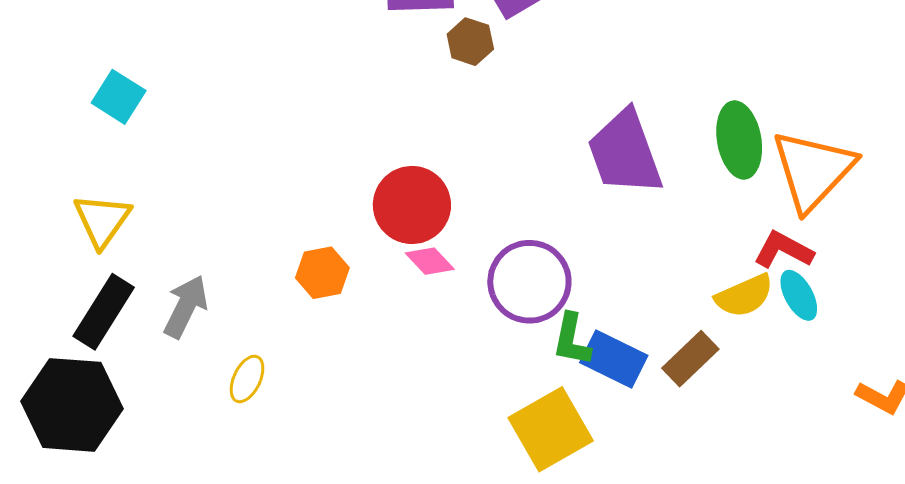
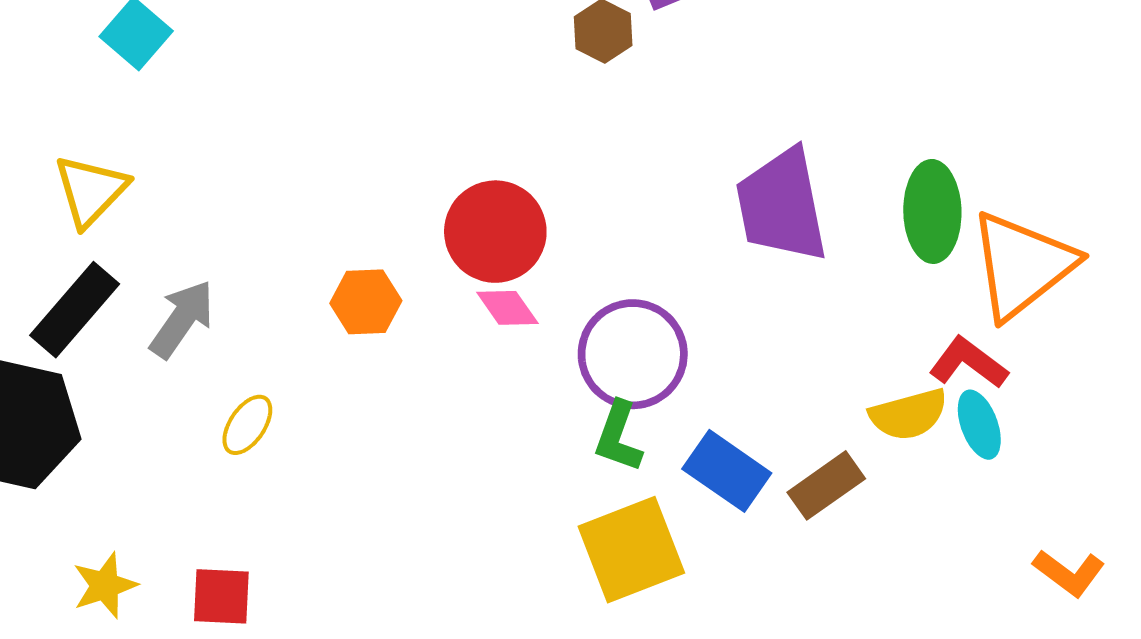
green L-shape: (572, 340) -> (618, 437), moved

